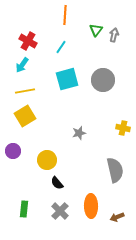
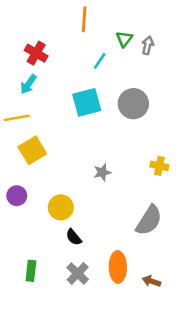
cyan line: (61, 47) -> (100, 61), moved
yellow line: (25, 91) -> (17, 118), moved
gray semicircle: (115, 170) -> (149, 220), turned 45
brown arrow: (117, 217) -> (152, 281), turned 40

